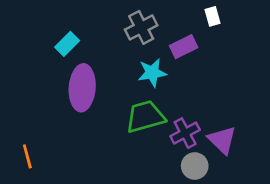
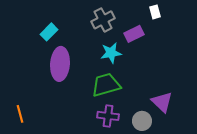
purple cross: (185, 133) -> (108, 116), moved, turned 35

